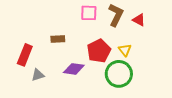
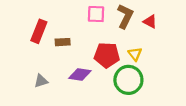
red pentagon: (99, 51) -> (107, 55), turned 30
red rectangle: (25, 55) -> (39, 31), moved

